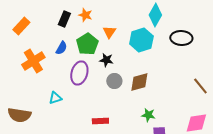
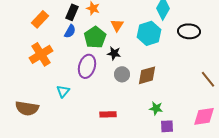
orange rectangle: (21, 26) -> (40, 19), moved
blue semicircle: (61, 48) -> (70, 31), moved
cyan triangle: (55, 98) -> (63, 91), turned -32

